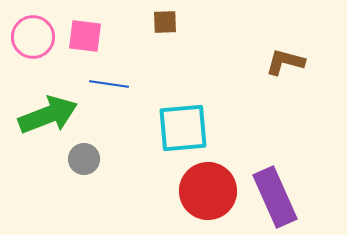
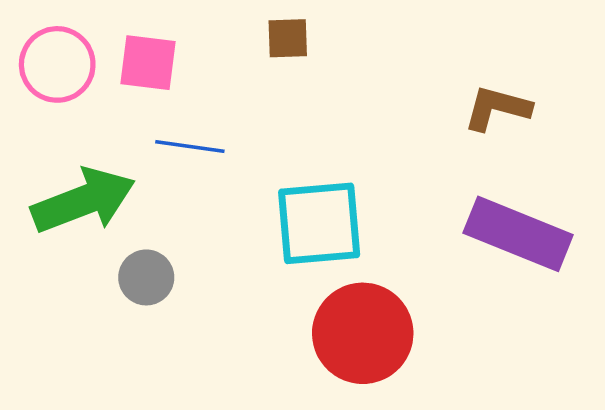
purple rectangle: (275, 197) -> (518, 234), moved, turned -44

